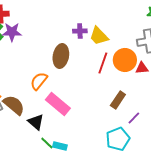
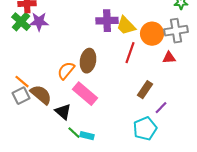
purple cross: (80, 31) -> (107, 21), size x1.5
brown ellipse: (61, 56) -> (88, 61), moved
orange circle: (125, 60) -> (152, 34), moved

